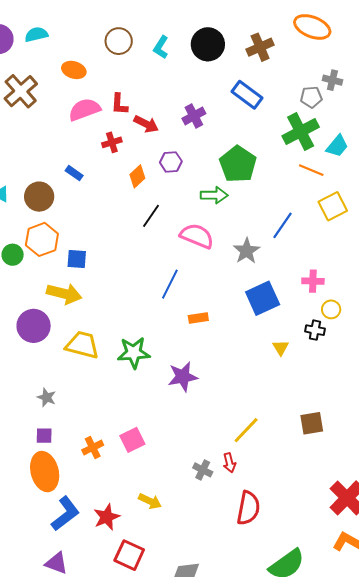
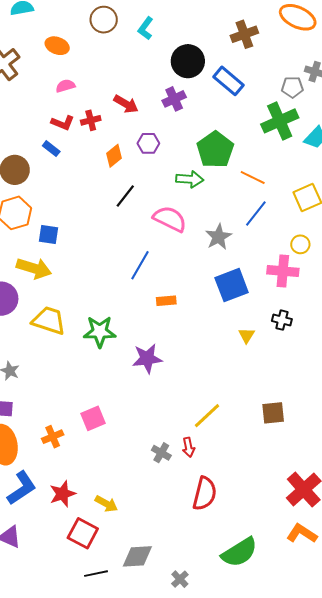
black circle: (208, 44) -> (188, 61), moved
red L-shape: (119, 104) -> (63, 123), moved, turned -75
pink semicircle: (85, 110) -> (65, 86), size x0.6
orange line: (311, 170) -> (253, 177), moved
pink cross: (313, 281) -> (283, 271), size x1.4
yellow circle: (331, 309) -> (300, 244), moved
orange cross: (93, 448) -> (53, 437), moved
yellow arrow: (150, 501) -> (106, 504), moved

